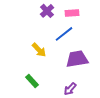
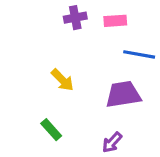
purple cross: (47, 11) -> (75, 18), turned 32
blue line: (64, 34) -> (139, 54), moved, turned 48

